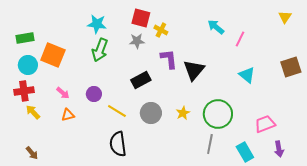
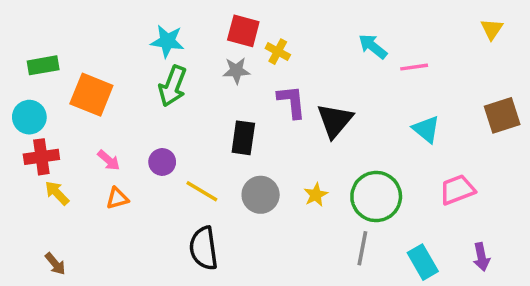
pink line: (240, 39) -> (414, 67), turned 56
cyan circle: (28, 65) -> (29, 117), moved
black rectangle: (141, 80) -> (243, 138), turned -54
pink trapezoid: (265, 124) -> (457, 190), moved

